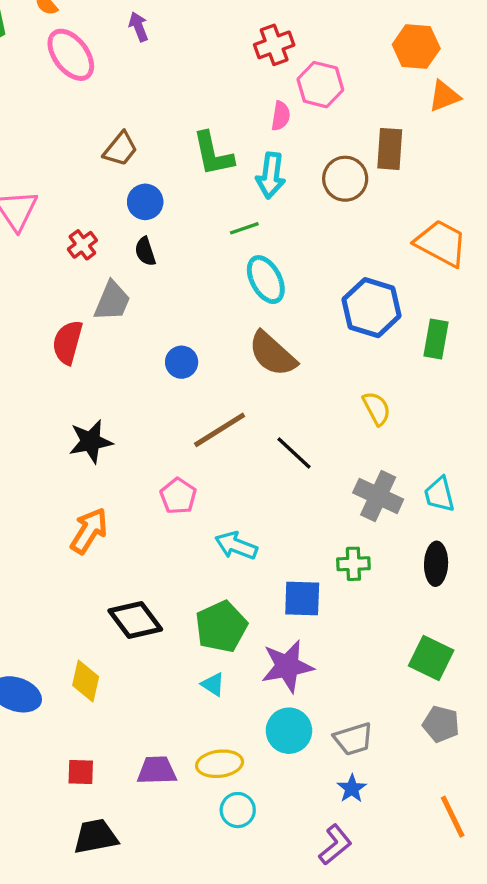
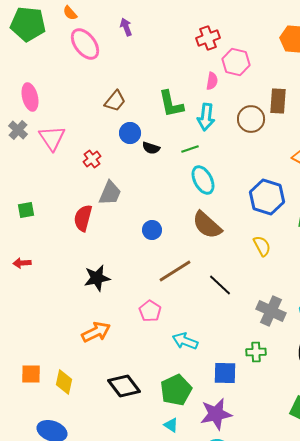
black semicircle: (145, 251) -> (151, 148), moved, turned -54
yellow semicircle: (377, 408) -> (262, 246), moved
orange arrow: (89, 531) -> (96, 332), turned 32
yellow diamond: (86, 681) -> (64, 382), moved

